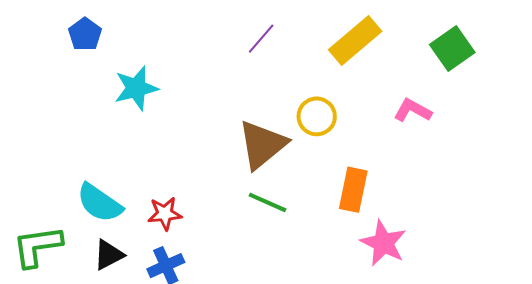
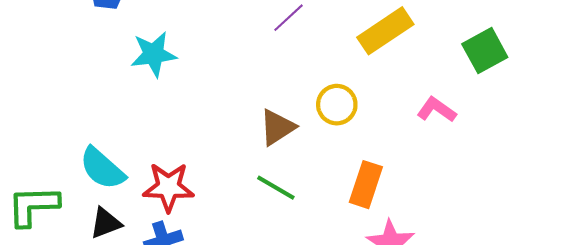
brown triangle: (262, 145) -> (277, 127), size x0.7
red star: (165, 214) -> (168, 187), size x1.4

